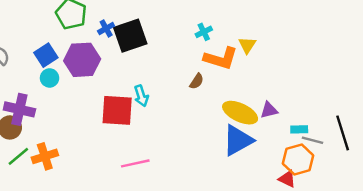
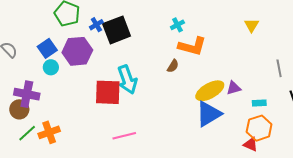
yellow triangle: (247, 45) -> (252, 25), moved
cyan arrow: (141, 96) -> (127, 80), size x1.6
yellow ellipse: (240, 113) -> (210, 91), turned -52
gray line: (312, 140) -> (279, 68), moved, turned 66

